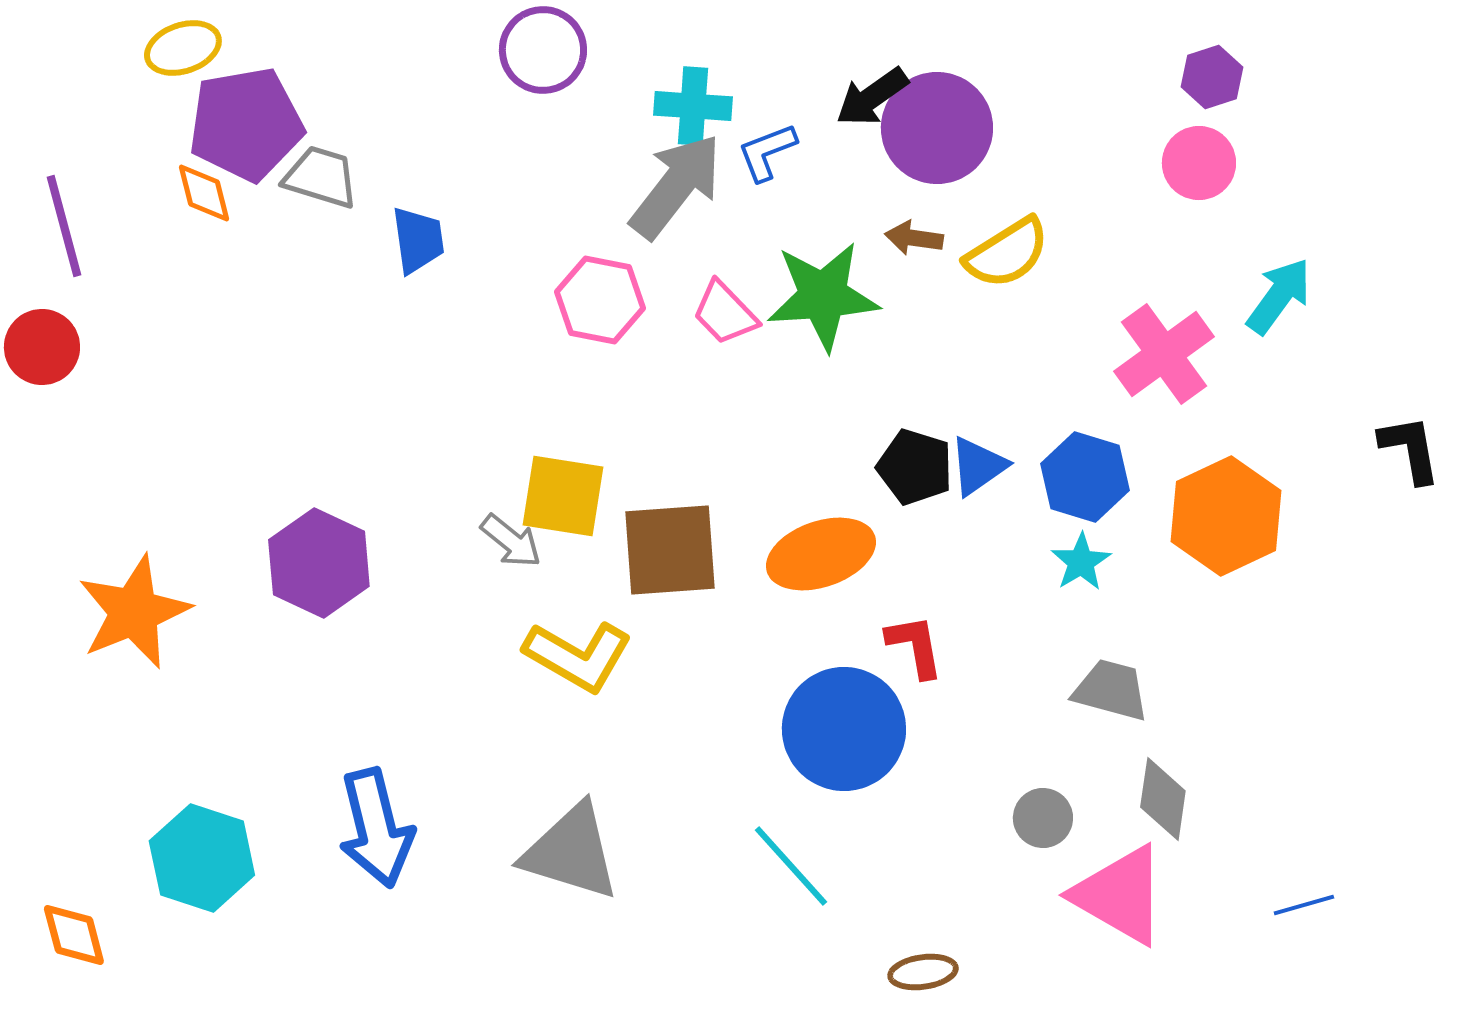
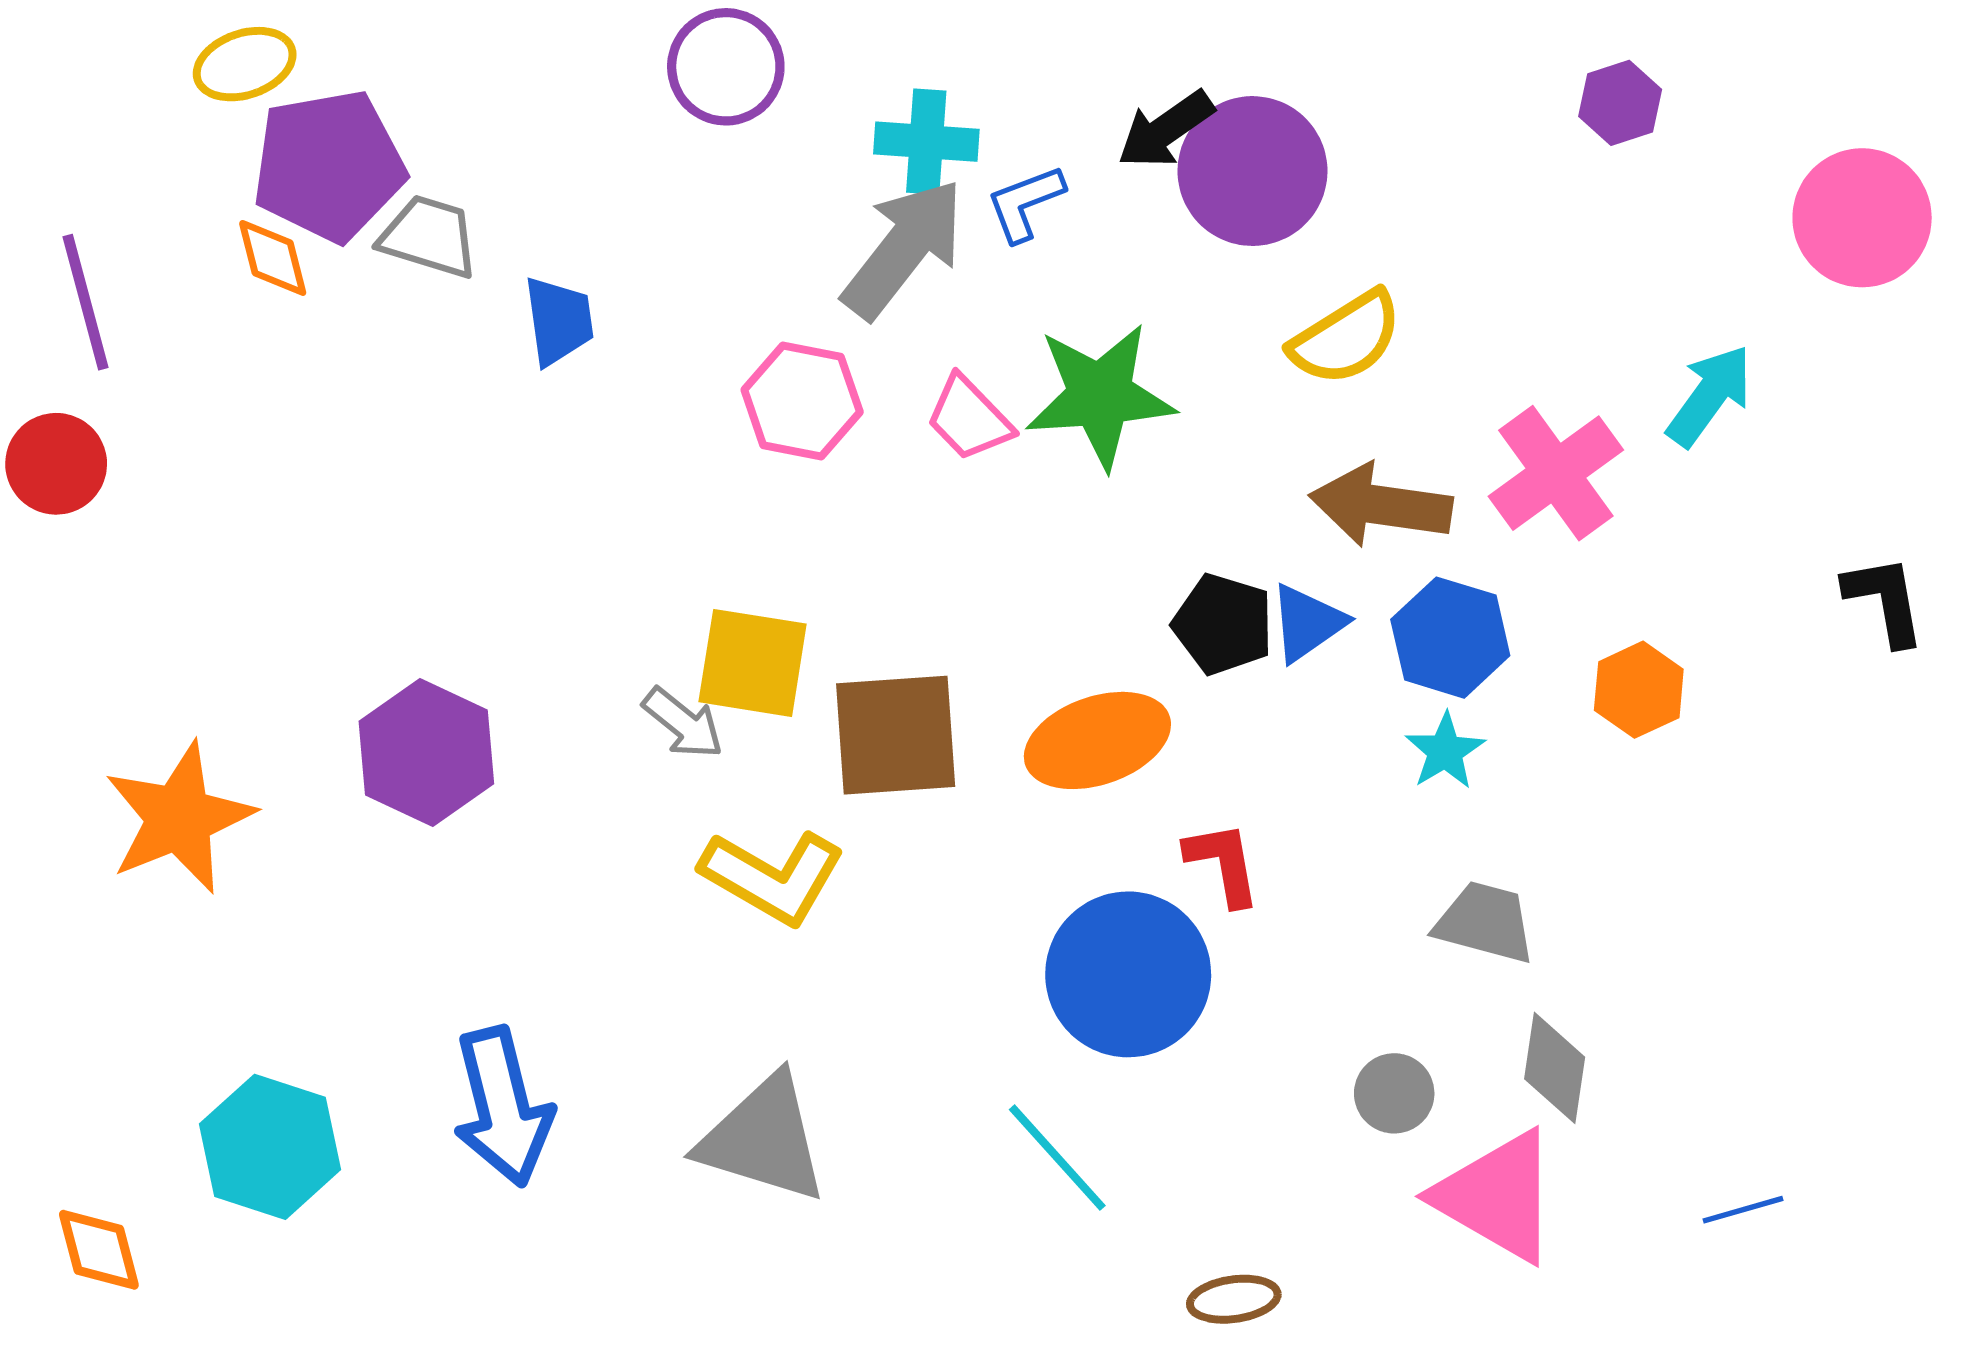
pink circle: (1199, 163) -> (1862, 218), moved, size x1.4
brown arrow: (914, 238) -> (1381, 505), moved, size x1.8
orange hexagon: (1226, 516) -> (1639, 690), size x0.6

